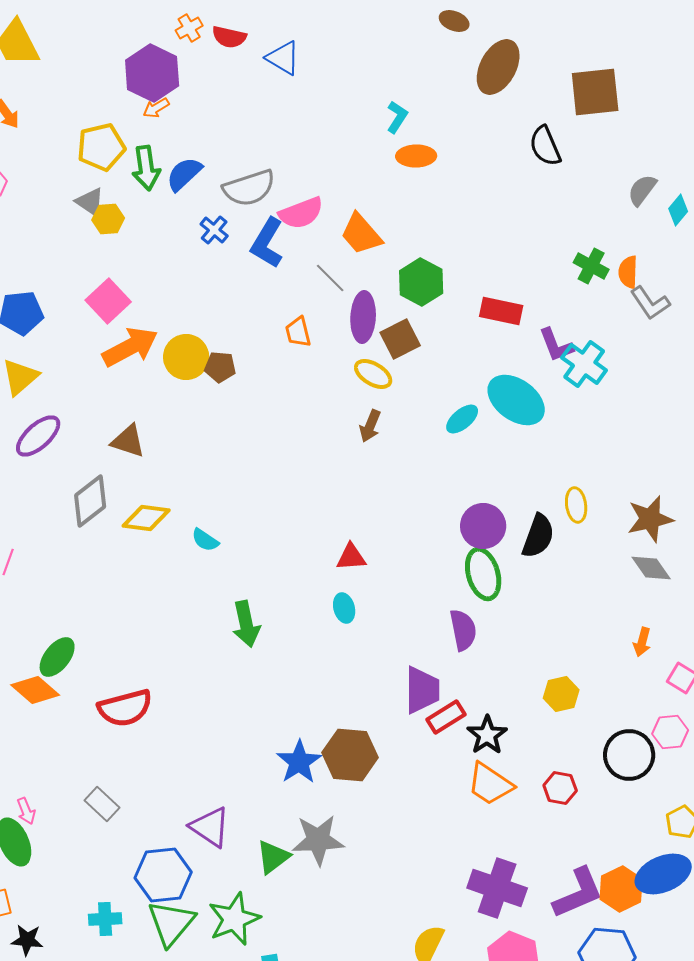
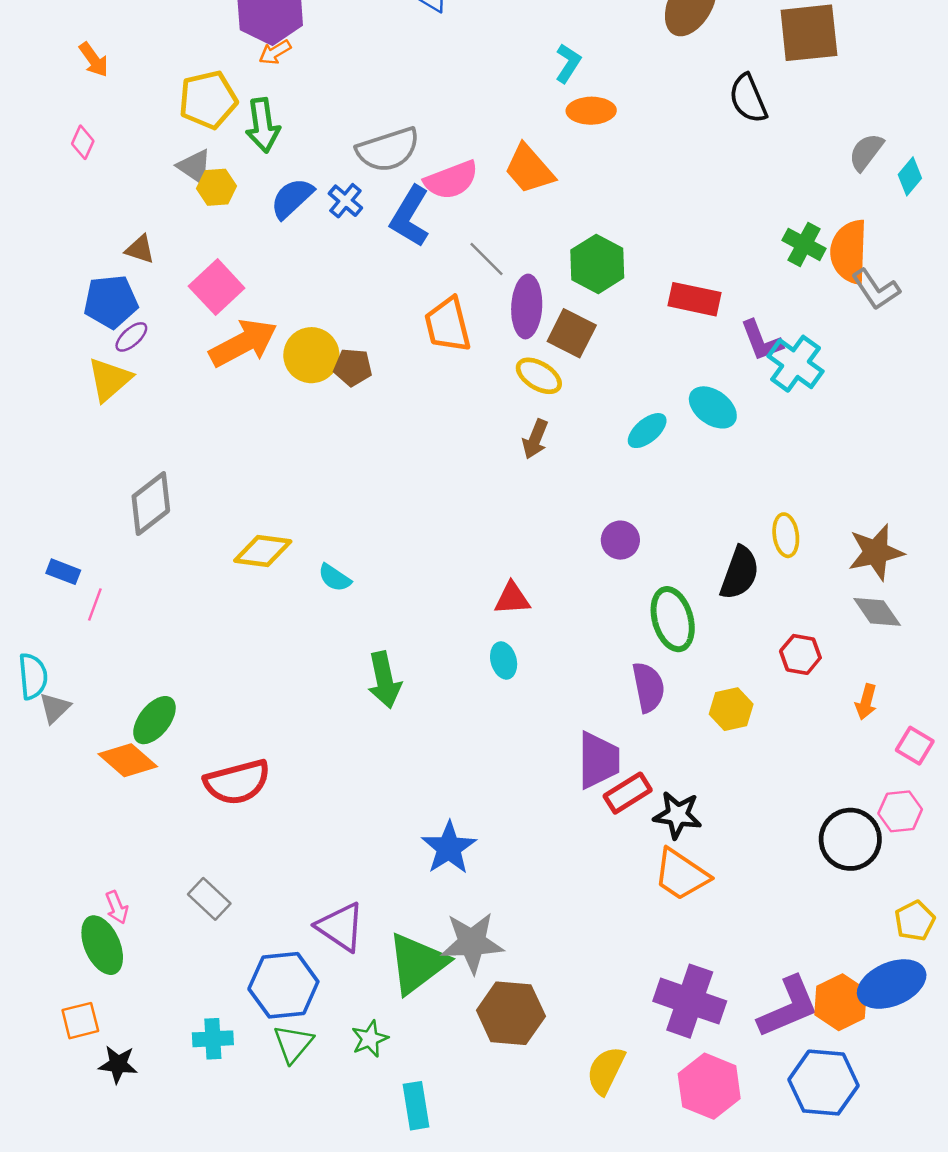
blue semicircle: (184, 174) -> (292, 198), moved
orange trapezoid: (361, 234) -> (529, 169), moved
orange semicircle: (628, 272) -> (849, 252), size x1.6
orange trapezoid: (298, 332) -> (448, 325), size x1.5
brown square: (400, 339) -> (572, 333), turned -36
cyan ellipse: (516, 400) -> (713, 407), size x0.7
purple ellipse: (38, 436) -> (131, 337), moved, size x0.6
brown triangle: (128, 441) -> (140, 249), moved, size x0.7
gray diamond: (90, 501) -> (151, 504), moved
purple circle: (483, 526) -> (620, 540), moved, size x0.7
yellow hexagon: (561, 694) -> (731, 709), moved
black star: (487, 735) -> (678, 815), turned -30
brown hexagon: (350, 755) -> (511, 1013), moved
red hexagon: (560, 788) -> (800, 654), moved
green triangle: (273, 857) -> (417, 963), size x1.5
green star: (234, 919) -> (370, 1039), size x0.6
green triangle: (171, 923) -> (293, 1044), size x0.7

